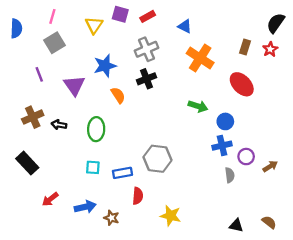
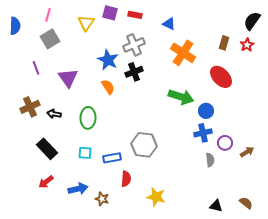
red rectangle: (148, 16) -> (135, 15), turned 40
blue star: (105, 66) -> (108, 60), moved, turned -30
green arrow: (198, 106) -> (181, 97), size x1.4
black rectangle: (27, 163) -> (47, 149), moved

